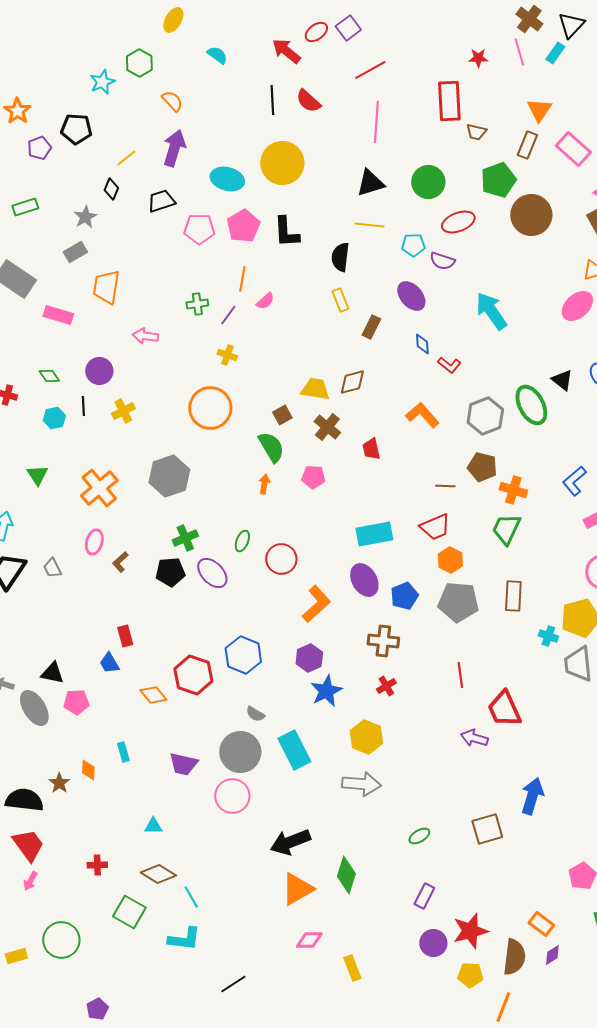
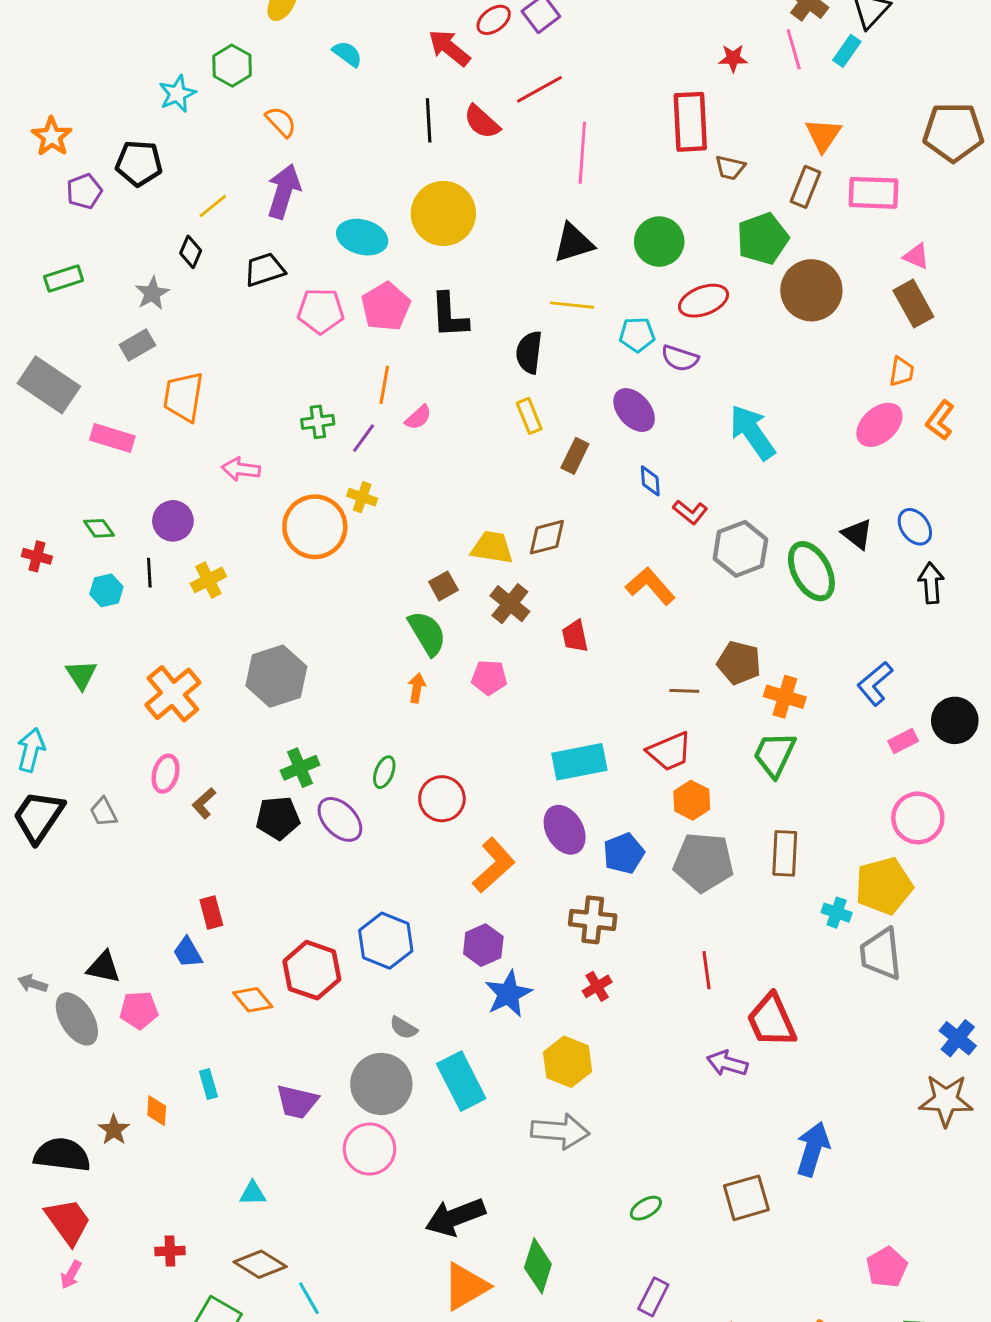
red line: (370, 70) -> (539, 89), moved
pink rectangle: (573, 149) -> (873, 193), turned -40
orange circle: (210, 408) -> (315, 527), moved
gray hexagon: (485, 416) -> (740, 549), moved

